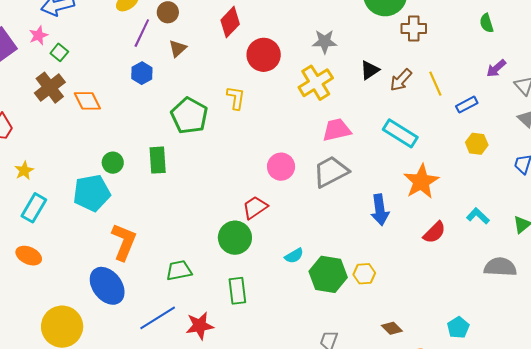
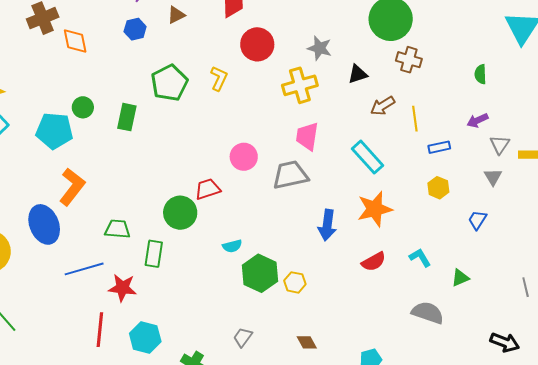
black triangle: (370, 70) -> (358, 74), moved
pink trapezoid: (337, 130) -> (307, 136), turned -84
green rectangle: (237, 291) -> (154, 254), moved

